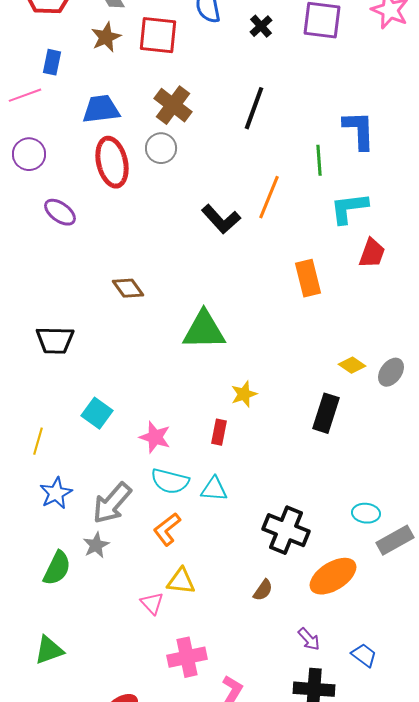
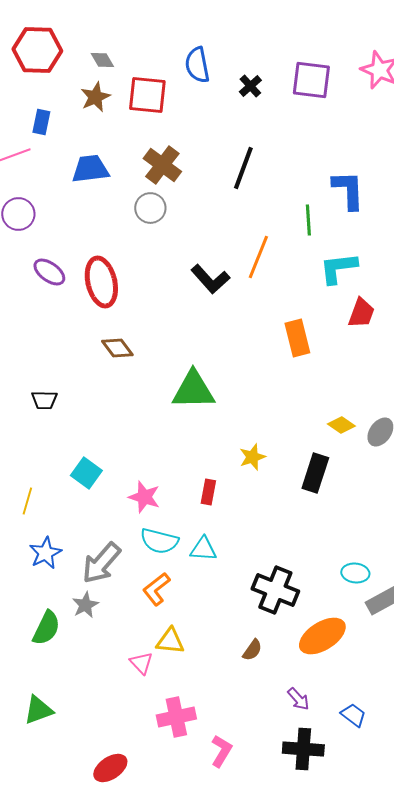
red ellipse: (112, 162) -> (101, 282), moved
black trapezoid: (55, 340) -> (44, 400), size x0.7
yellow star: (244, 394) -> (252, 457), moved

